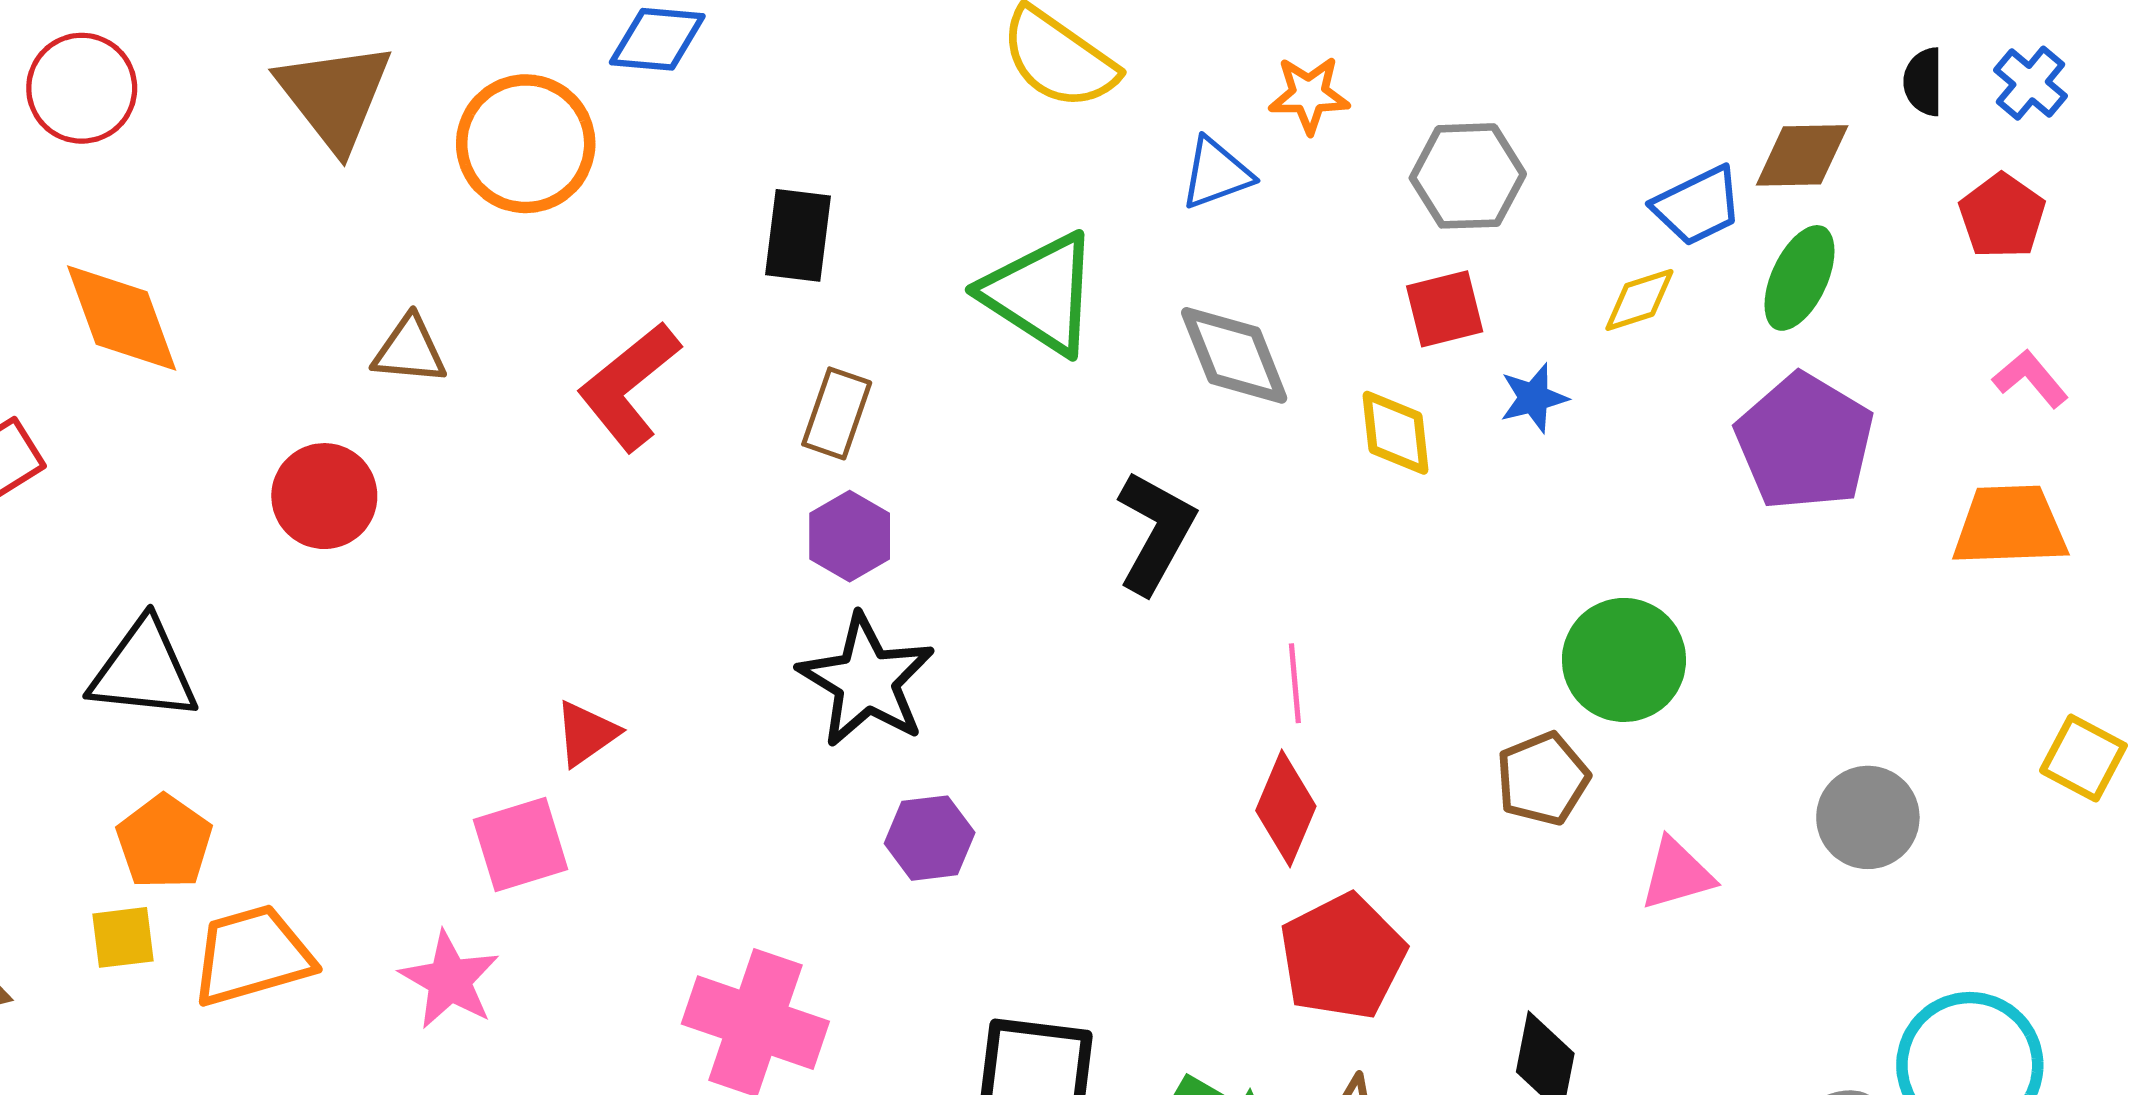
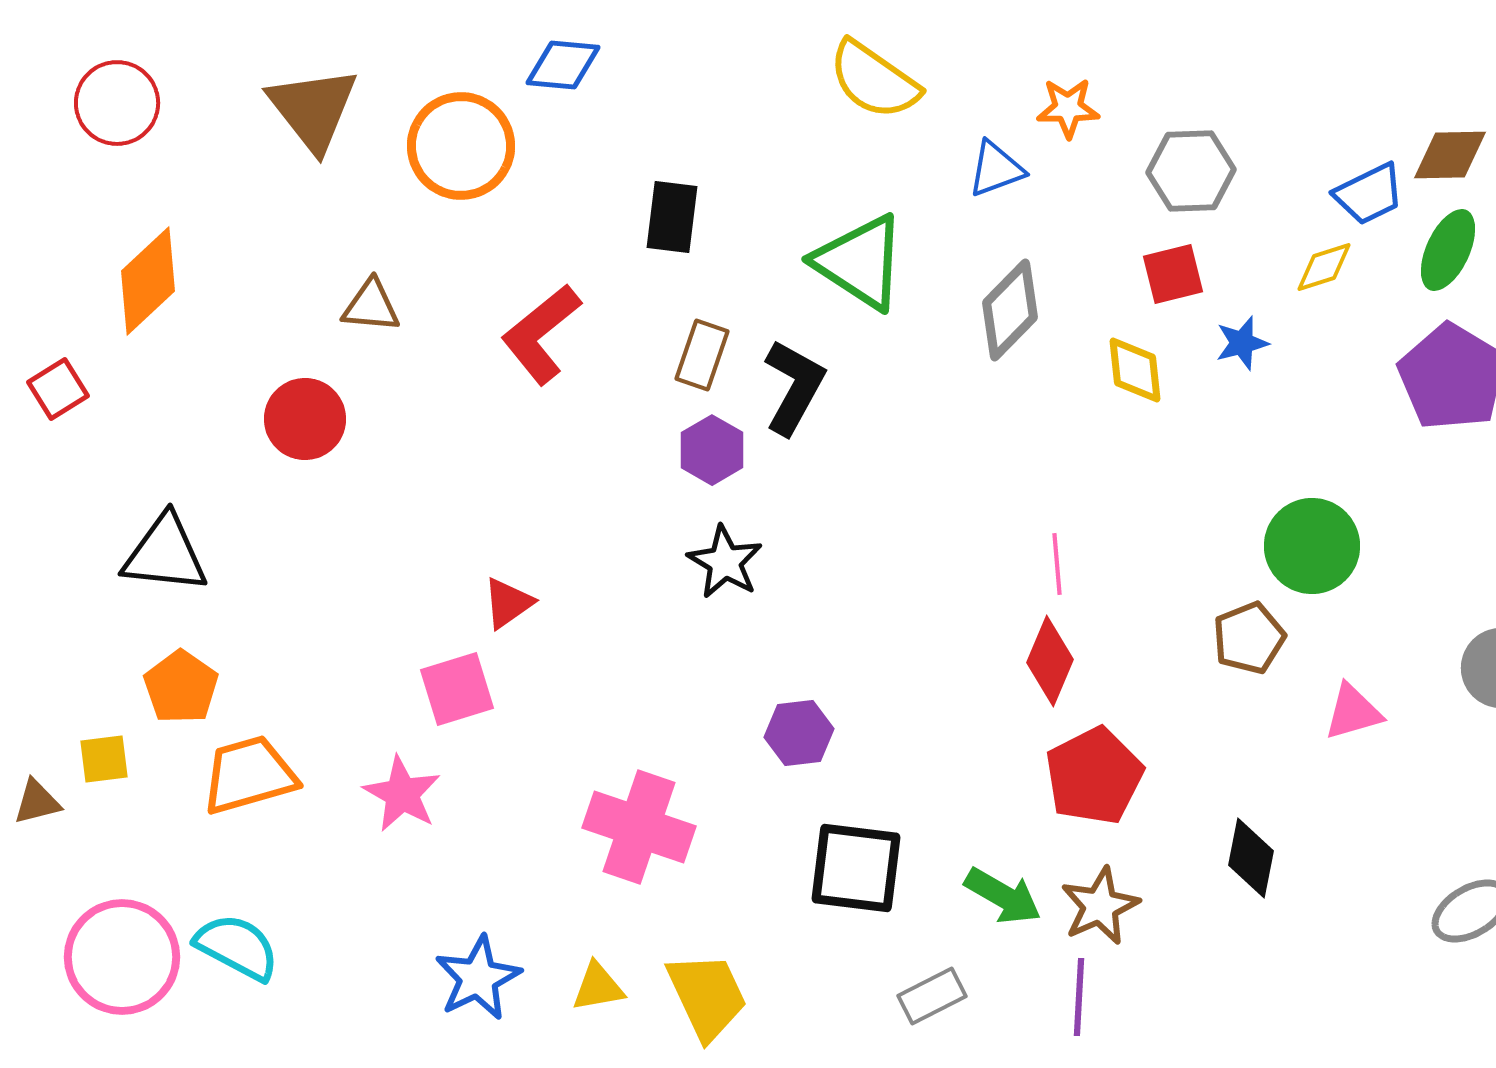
orange diamond: (122, 318) -> (148, 281), turned 67
gray diamond: (1234, 355) -> (1010, 310), turned 66
black L-shape: (1155, 532) -> (794, 387), moved
black star: (866, 681) -> (725, 562), size x0.7
purple hexagon: (930, 838) -> (799, 733), moved
yellow square: (123, 937) -> (104, 759), moved

